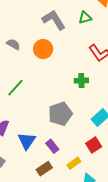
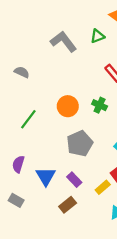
orange circle: (43, 49) -> (68, 106), moved
green cross: (81, 81) -> (100, 105), turned 32
yellow rectangle: (74, 163) -> (103, 187), moved

